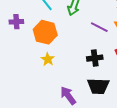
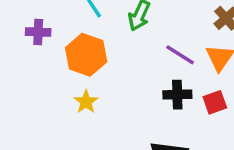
black cross: (95, 58) -> (177, 95), moved

